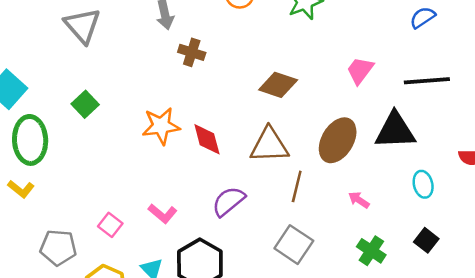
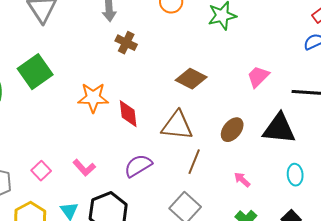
green square: (85, 104) -> (35, 72), size x1.6
brown ellipse: (338, 140) -> (232, 130), size x0.7

